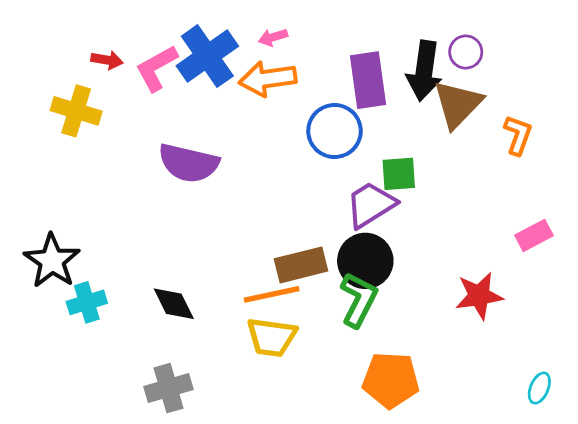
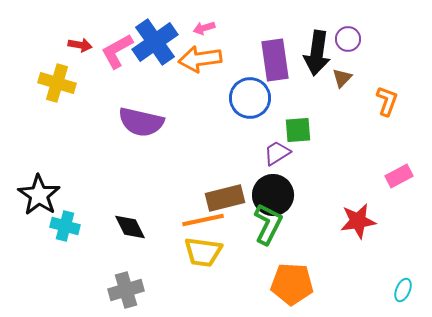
brown triangle: (458, 104) -> (342, 78), size x0.5
purple trapezoid: (371, 205) -> (277, 153), size x0.7
cyan cross: (87, 302) -> (65, 226), turned 32

